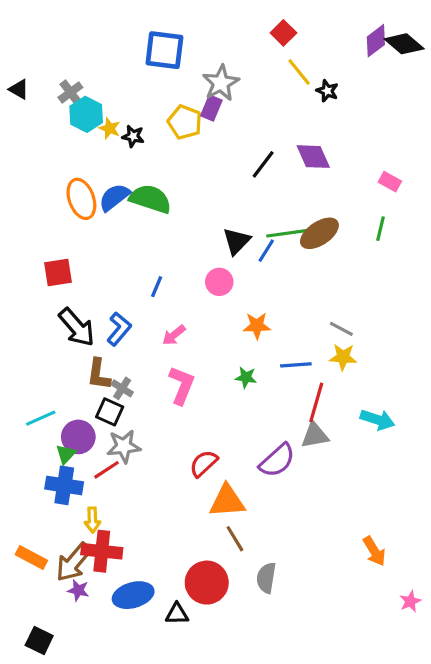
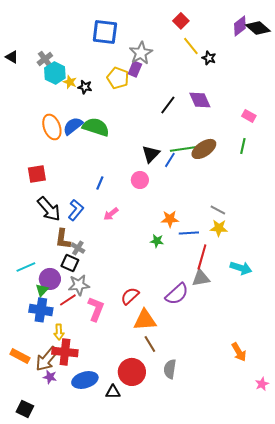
orange star: (257, 326) -> (170, 219), moved
pink L-shape: (182, 385) -> (96, 309), moved

